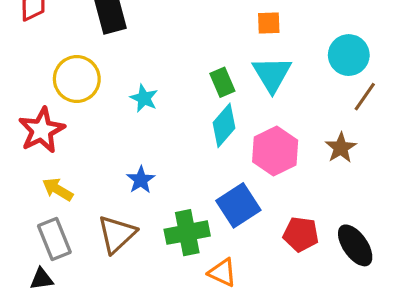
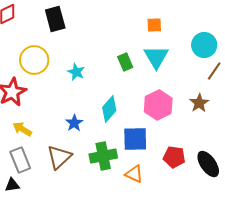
cyan diamond: (224, 125) -> (109, 109), moved
blue square: (238, 205) -> (135, 139), turned 32
orange triangle: (222, 273) -> (134, 174), moved

